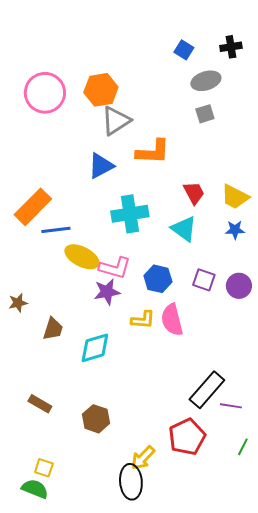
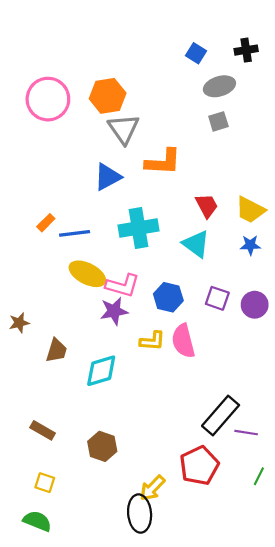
gray triangle: (116, 121) -> (124, 129), turned -32
orange rectangle: (33, 207) -> (46, 223), moved, size x0.5
blue line: (56, 230) -> (75, 233), moved
yellow square: (44, 468) -> (45, 483), moved

